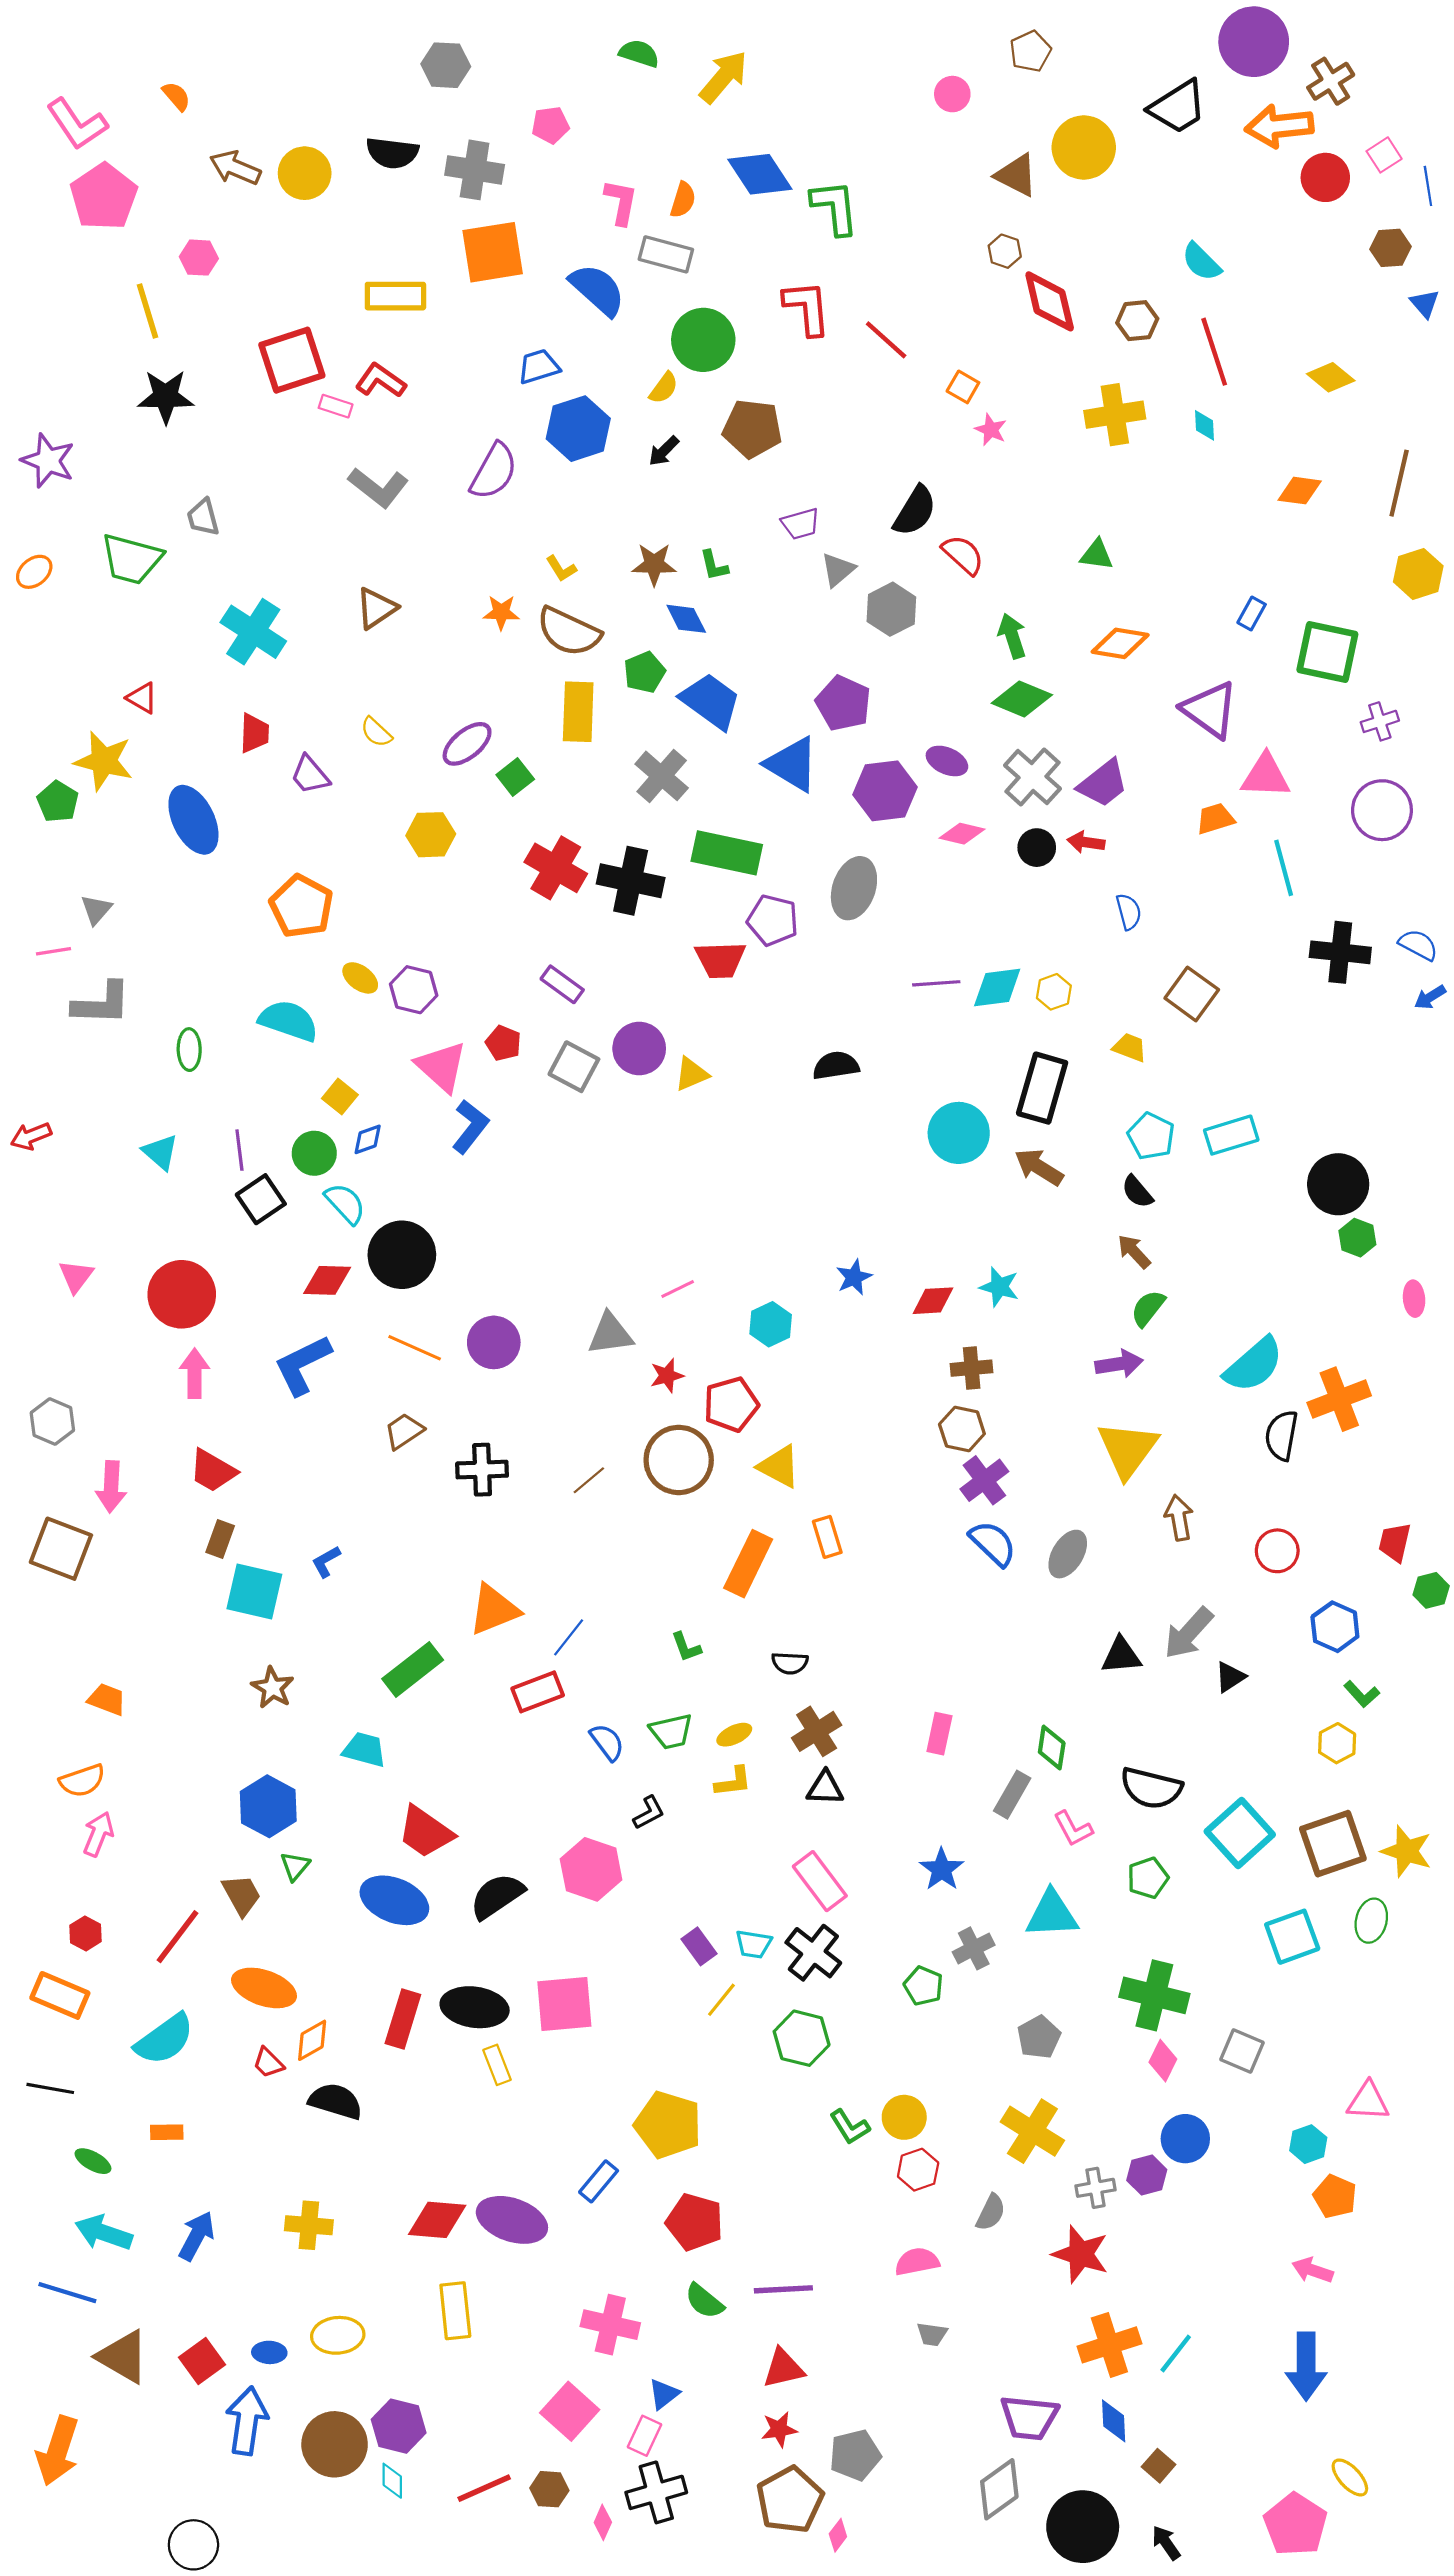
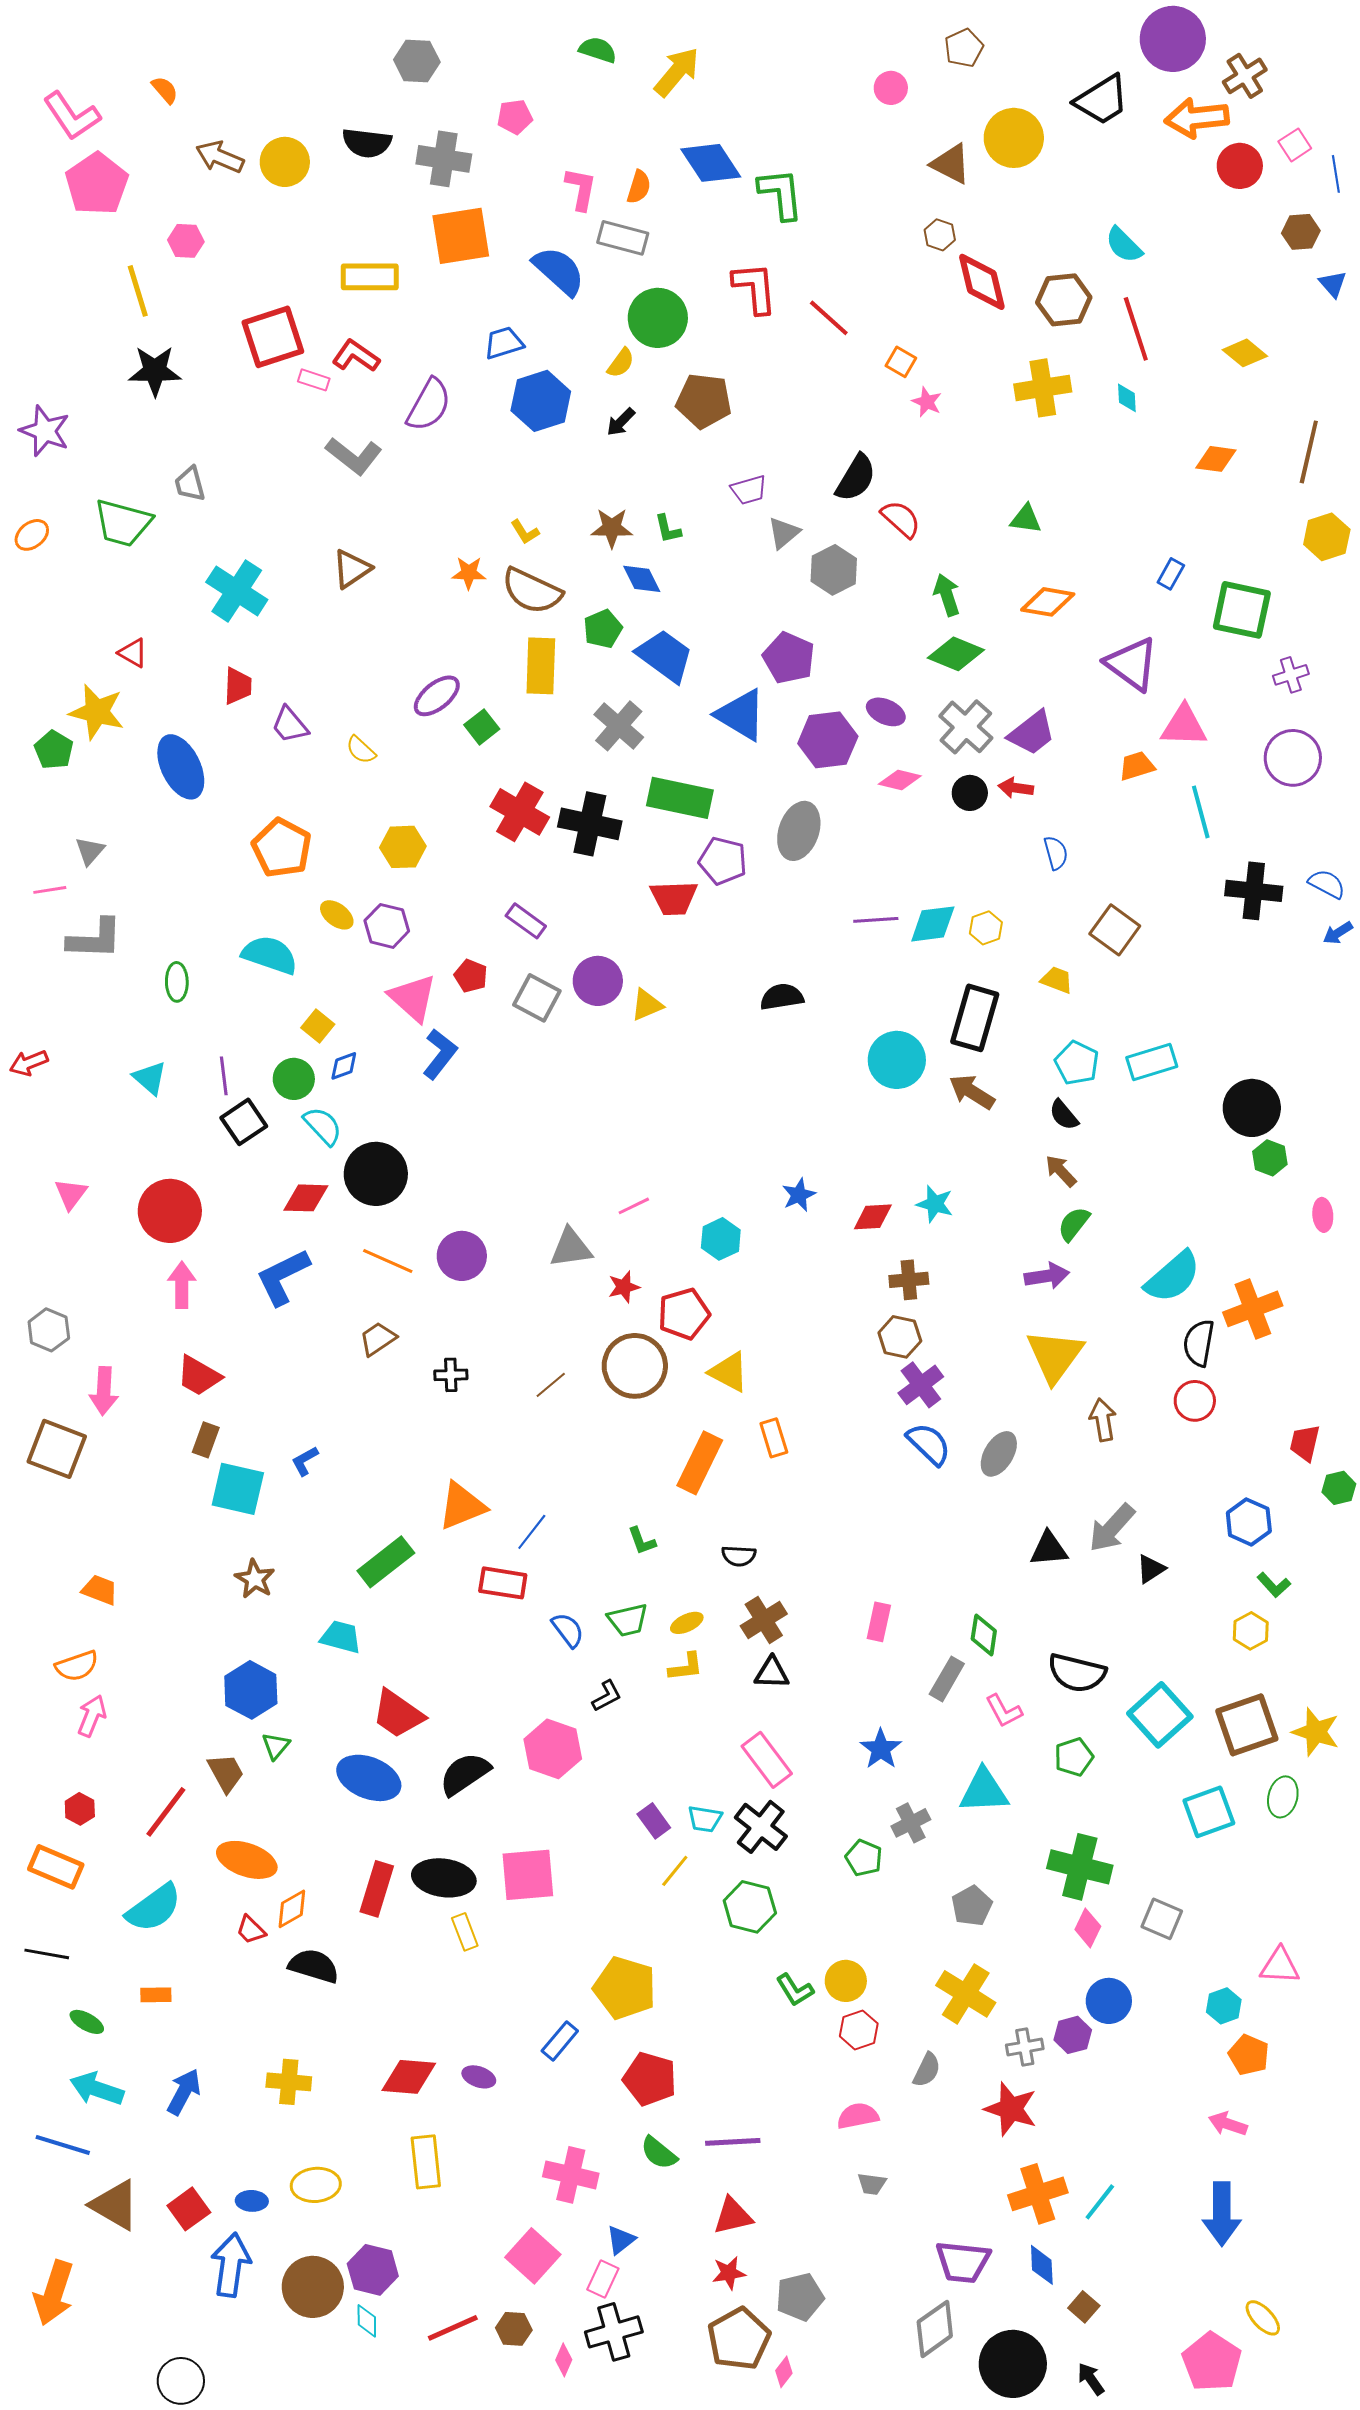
brown hexagon: (1137, 321) -> (1064, 300), size x1.4
purple semicircle: (494, 471) -> (429, 405), moved
yellow semicircle: (376, 732) -> (361, 750), moved
yellow hexagon: (431, 835) -> (403, 847), moved
black cross: (482, 1470) -> (451, 1375), size x0.7
red circle: (1277, 1551) -> (1195, 1401), moved
red rectangle: (538, 1692) -> (503, 1583), turned 30
purple ellipse: (512, 2220) -> (479, 2077), size x0.5

